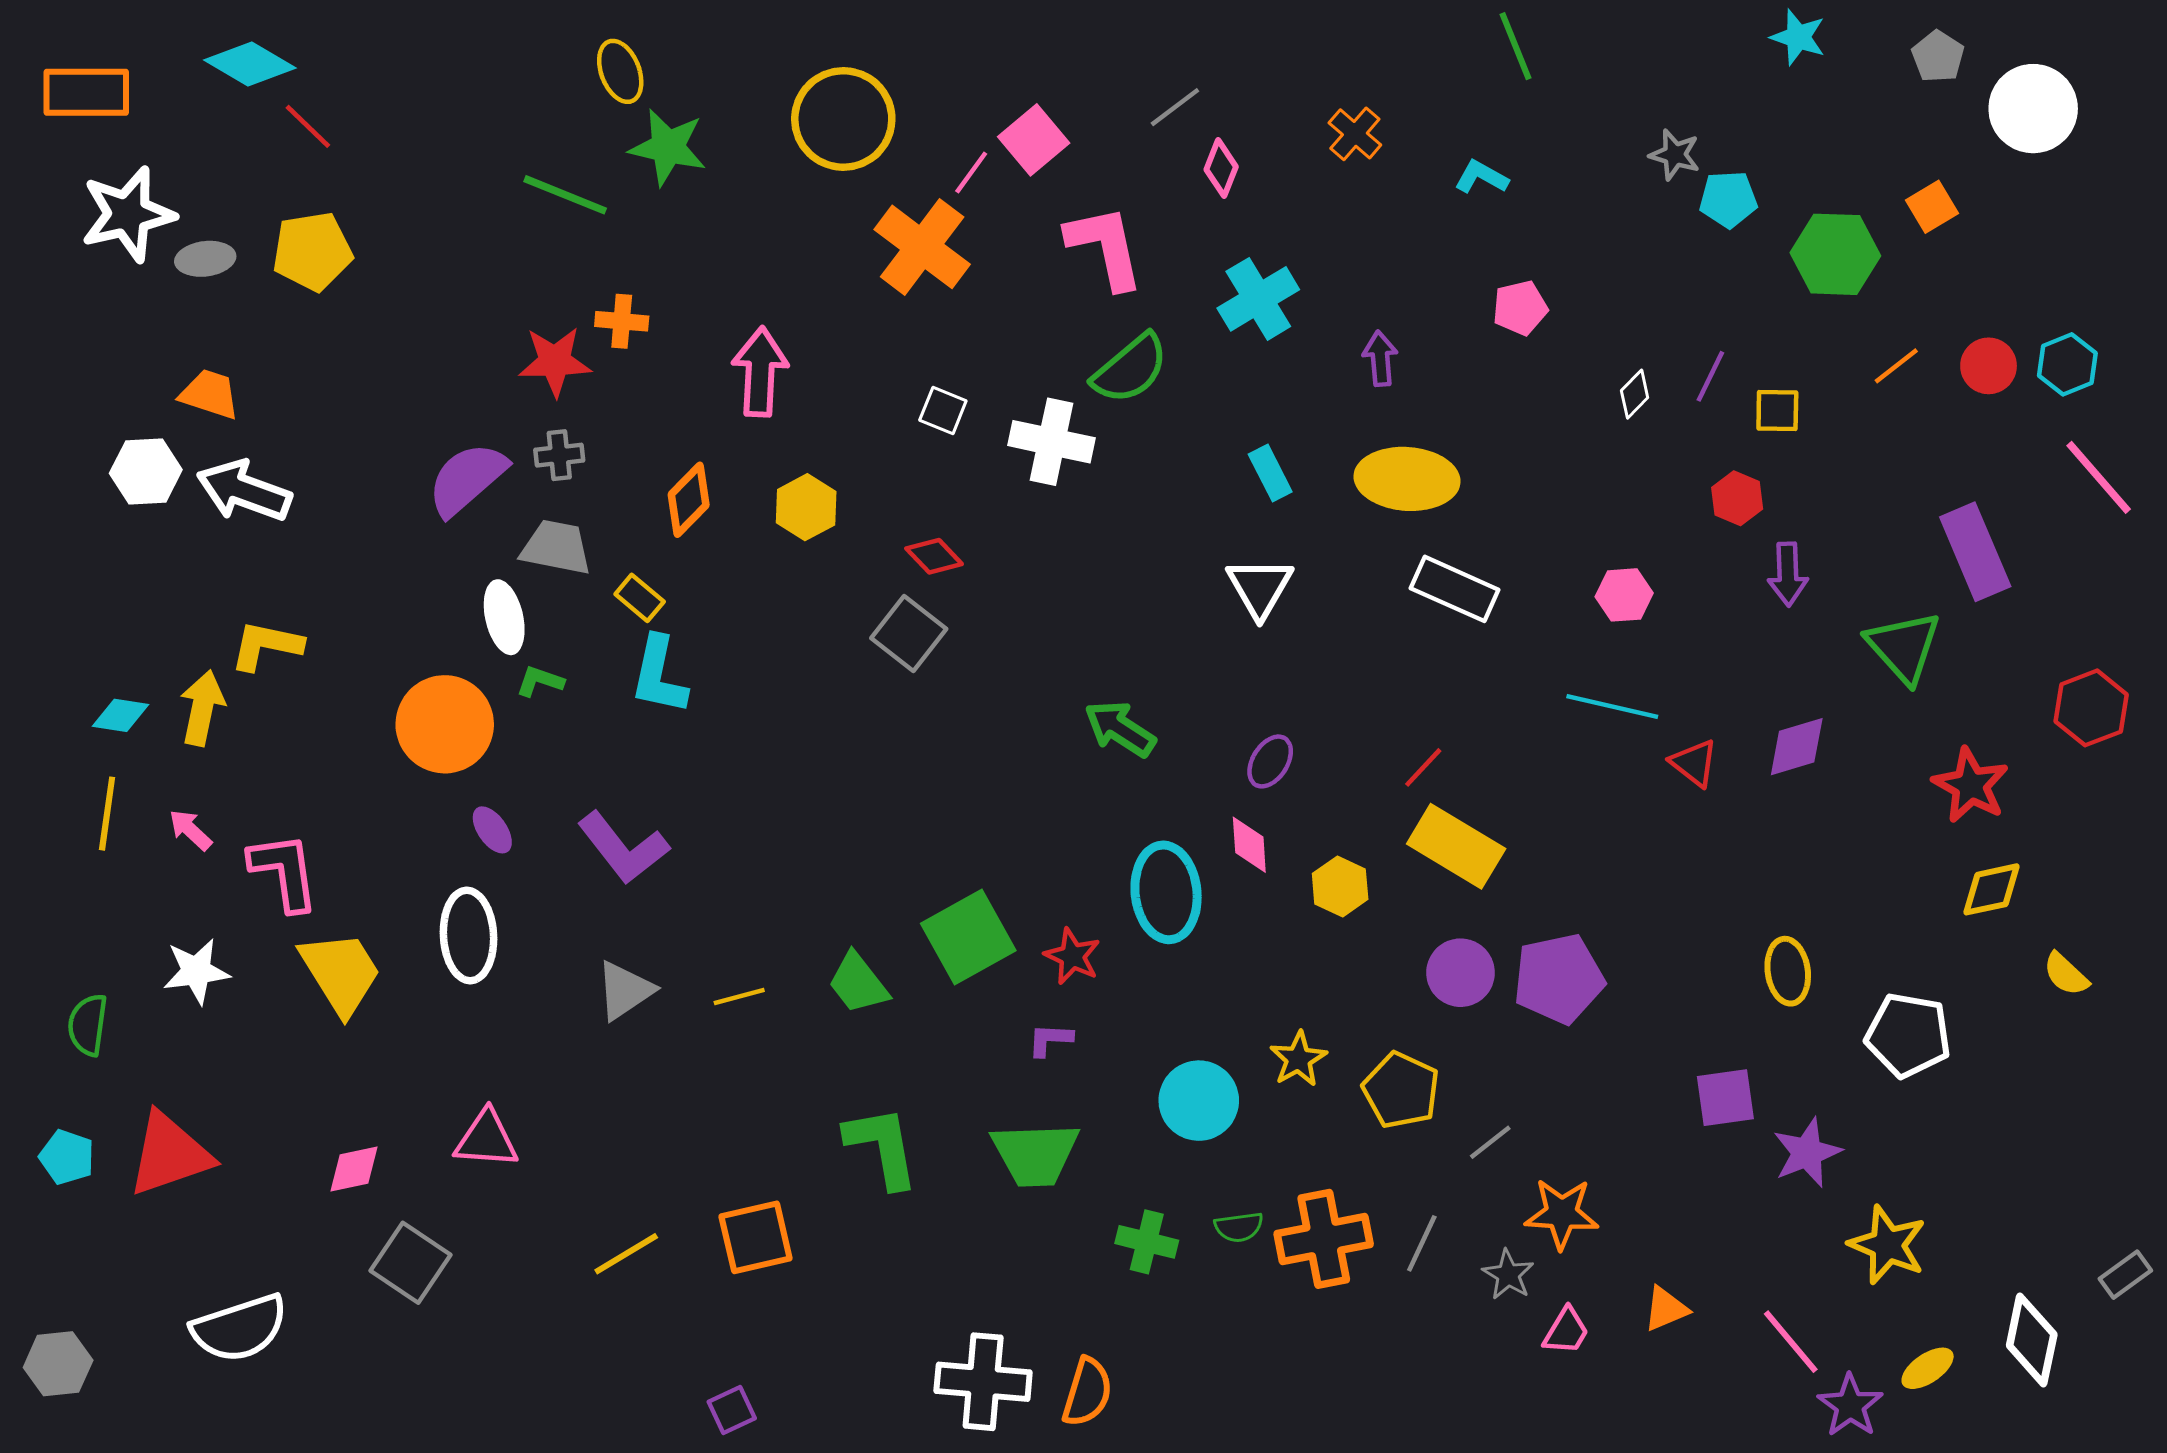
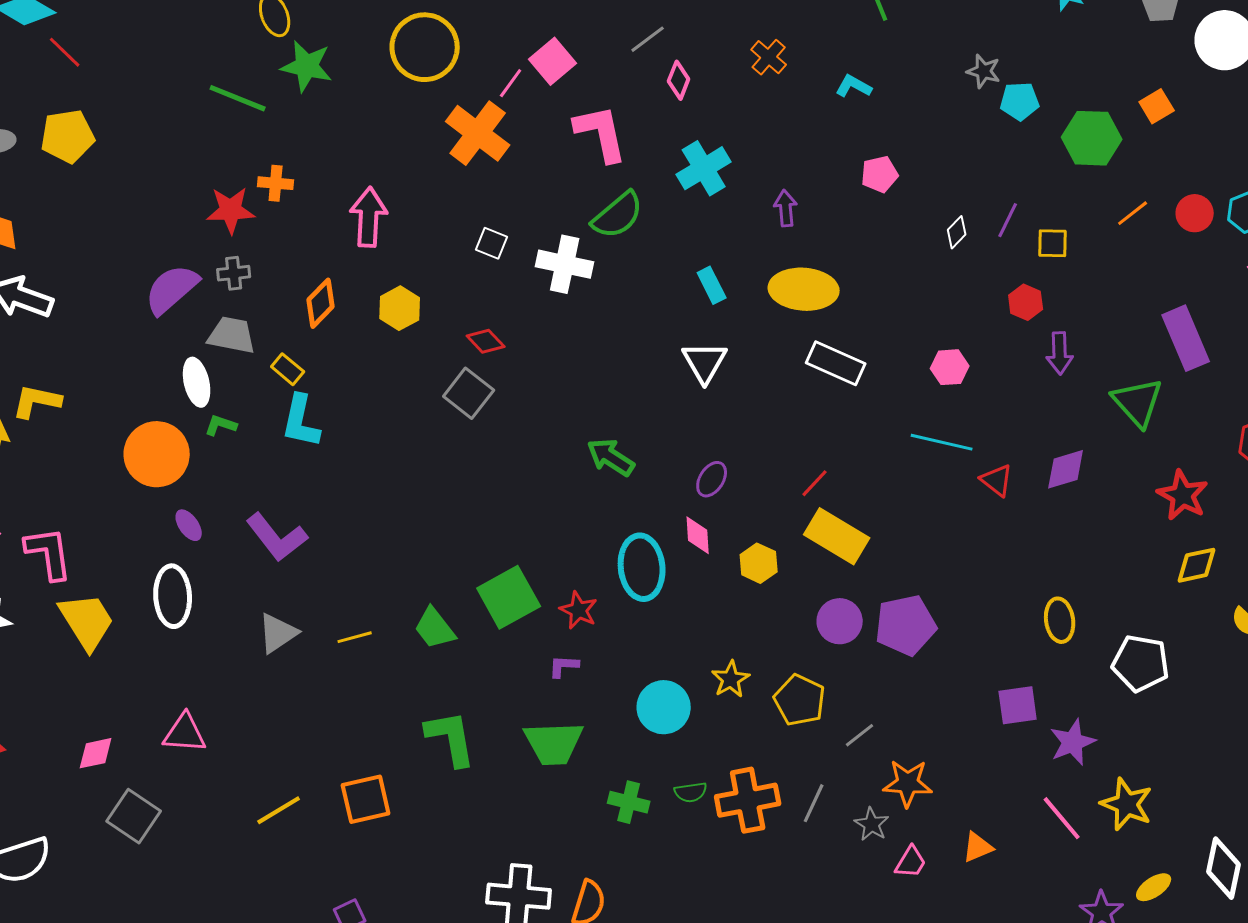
pink line: (1791, 1342) -> (1062, 818), moved

